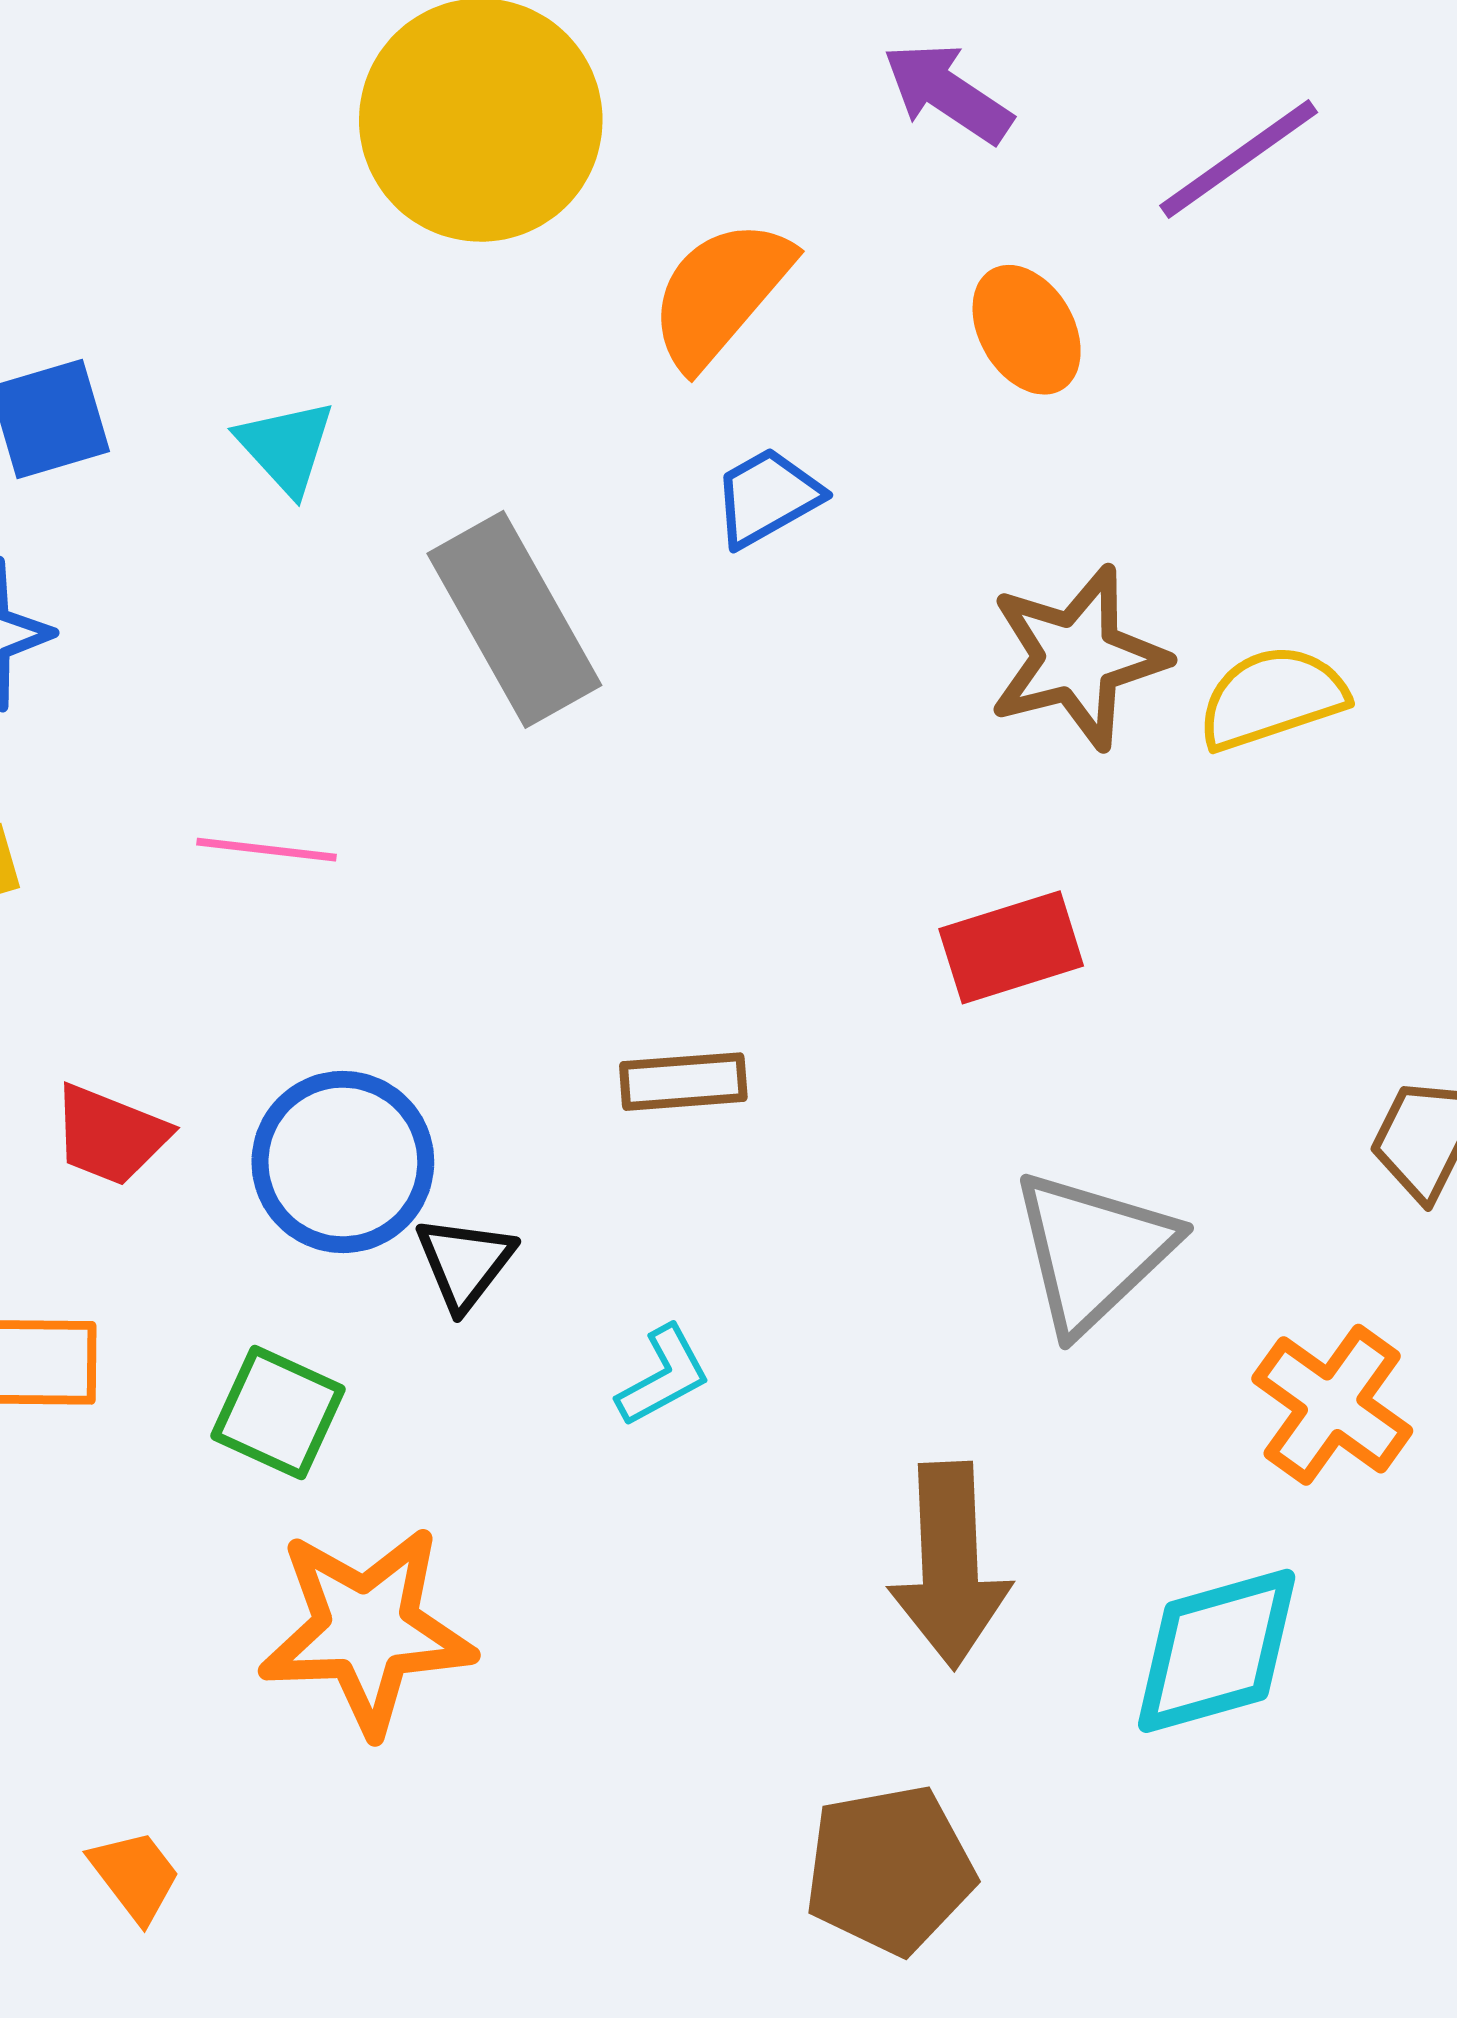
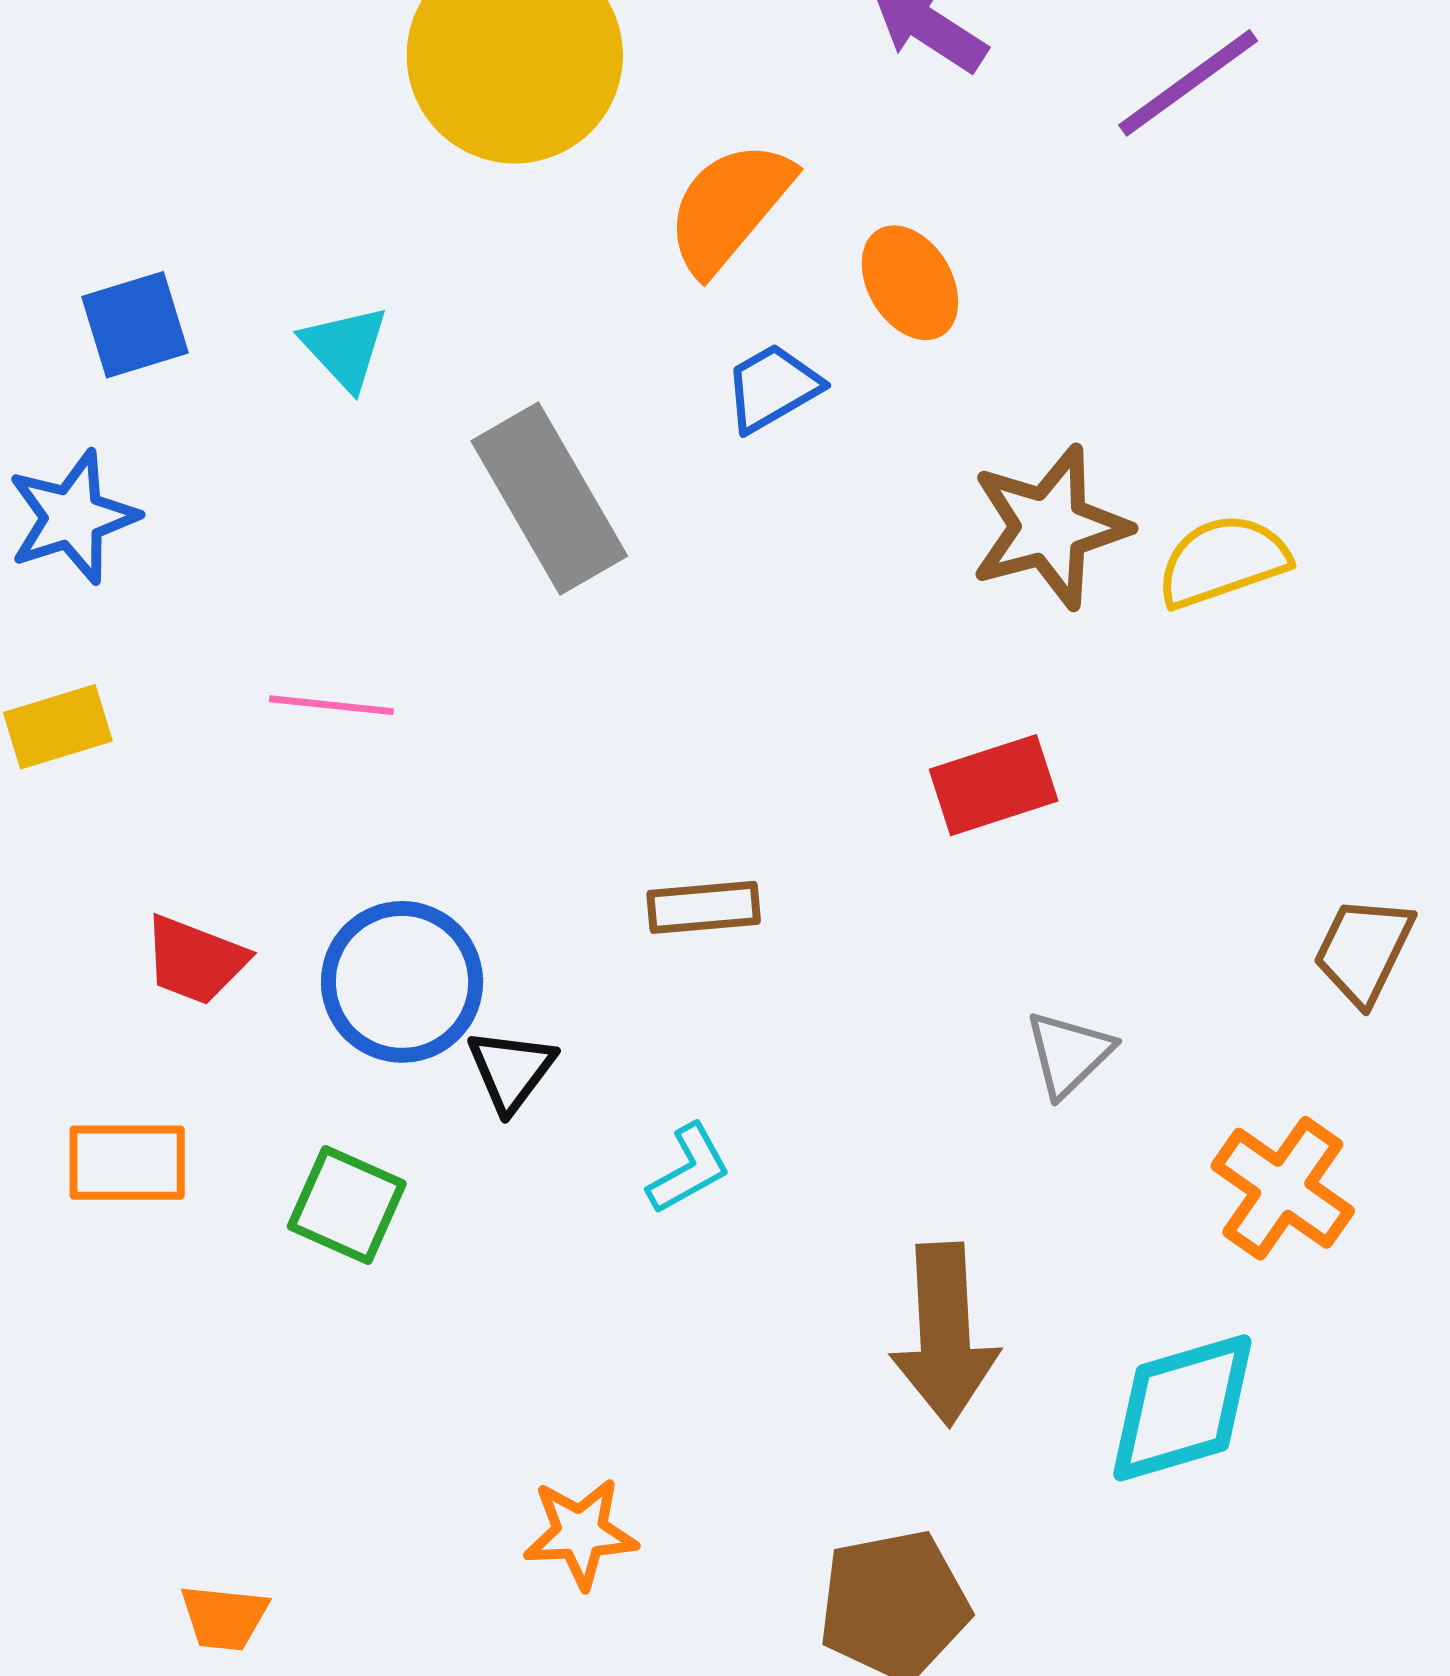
orange ellipse: (1027, 330) -> (910, 283), moved
gray triangle: (1093, 1251) -> (1069, 1054), size x0.6
orange star: (367, 1630) -> (580, 1533), moved, size x0.6
orange trapezoid: (135, 1876) -> (224, 1617), turned 134

